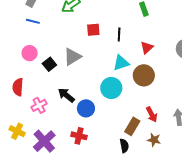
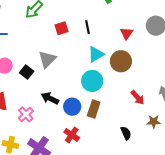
red triangle: (147, 48) -> (127, 33), moved
brown rectangle: (132, 126) -> (94, 109), moved
red cross: (79, 136) -> (72, 135), turned 35
brown star: (154, 140) -> (154, 122), moved
black semicircle: (124, 146) -> (126, 133), moved

